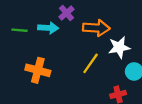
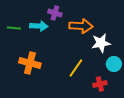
purple cross: (66, 13) -> (55, 13), turned -32
yellow line: (91, 63) -> (76, 68), moved

